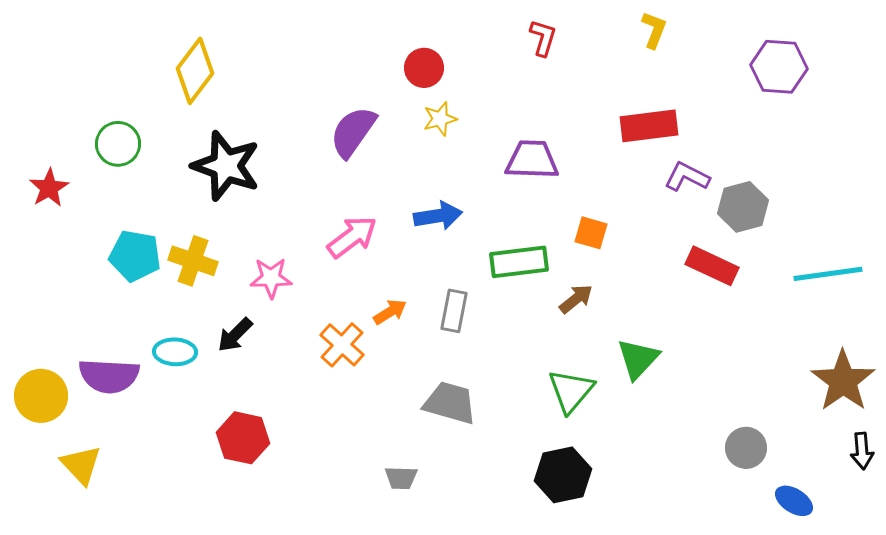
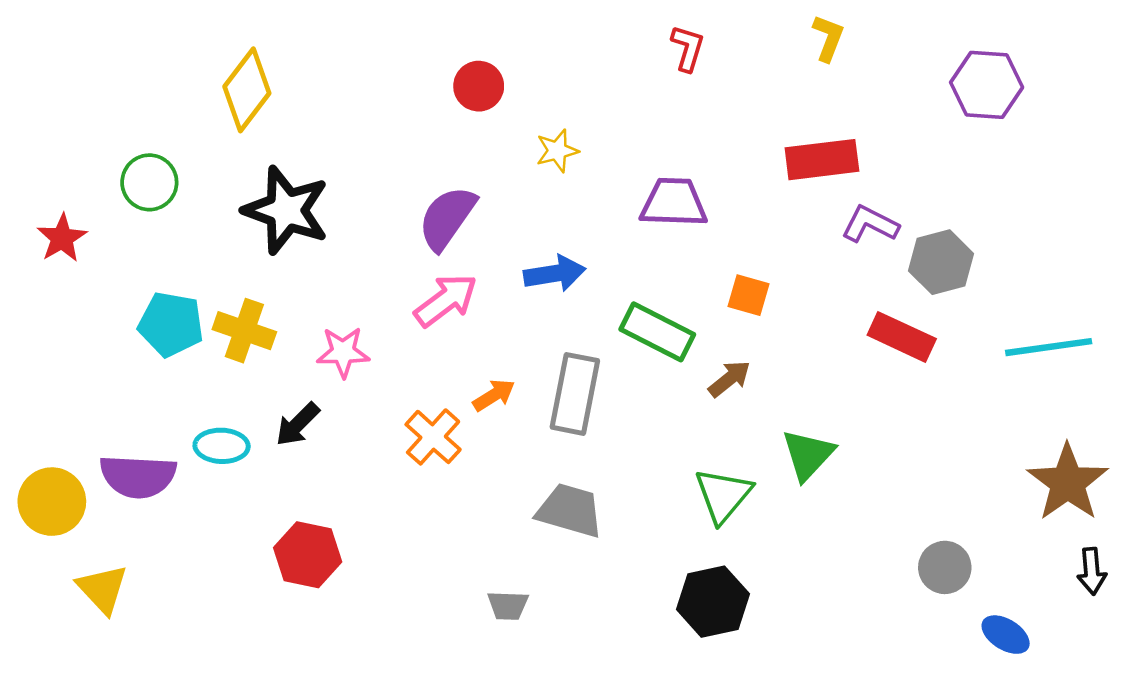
red circle: (424, 68) -> (479, 86), moved
purple semicircle: (353, 132) -> (447, 218), moved
green rectangle: (519, 262) -> (657, 332), turned 34
gray rectangle: (454, 311) -> (575, 394), size x1.5

